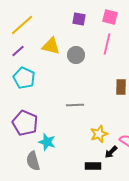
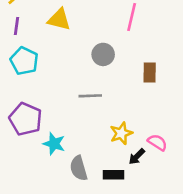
purple line: (18, 51) -> (16, 26), turned -40
gray circle: (76, 55) -> (103, 54), moved
gray semicircle: (33, 161) -> (79, 168), moved

